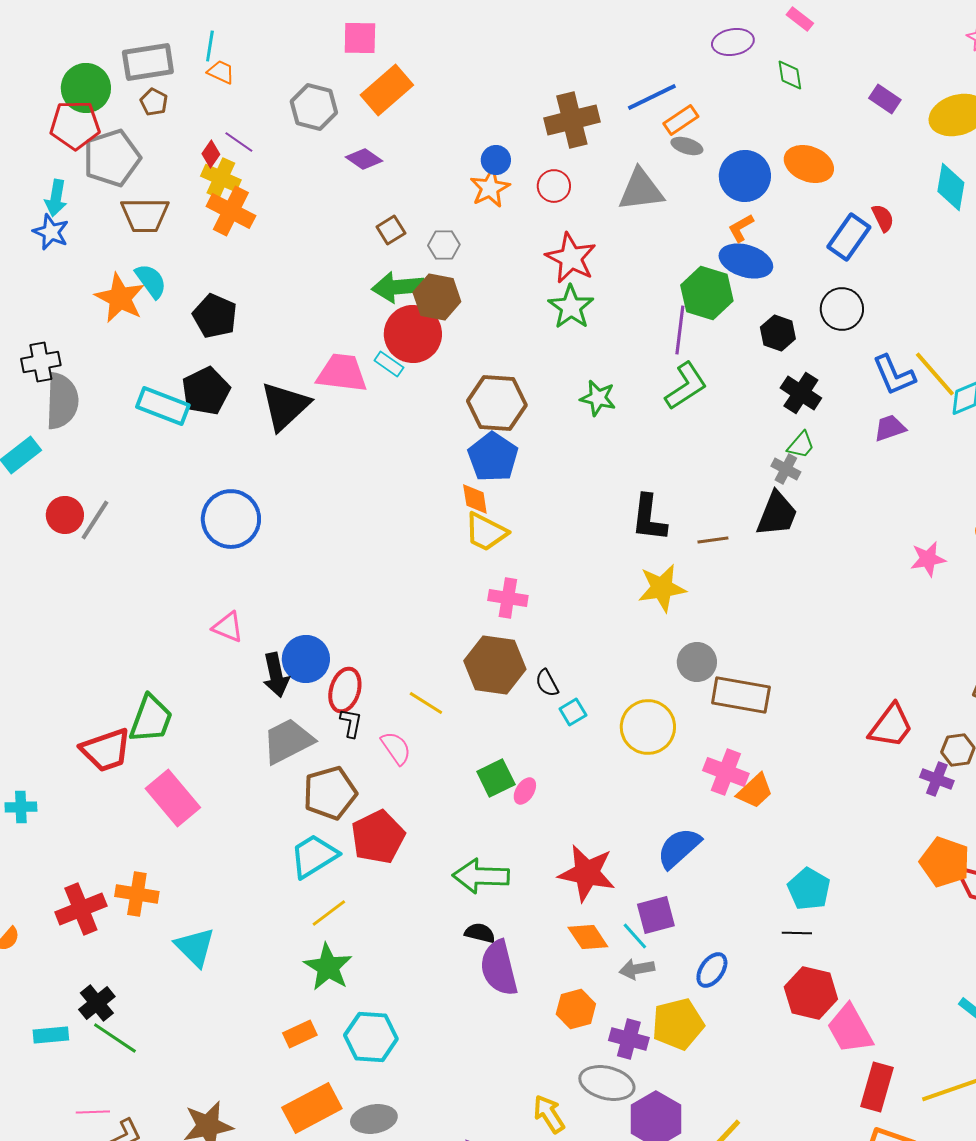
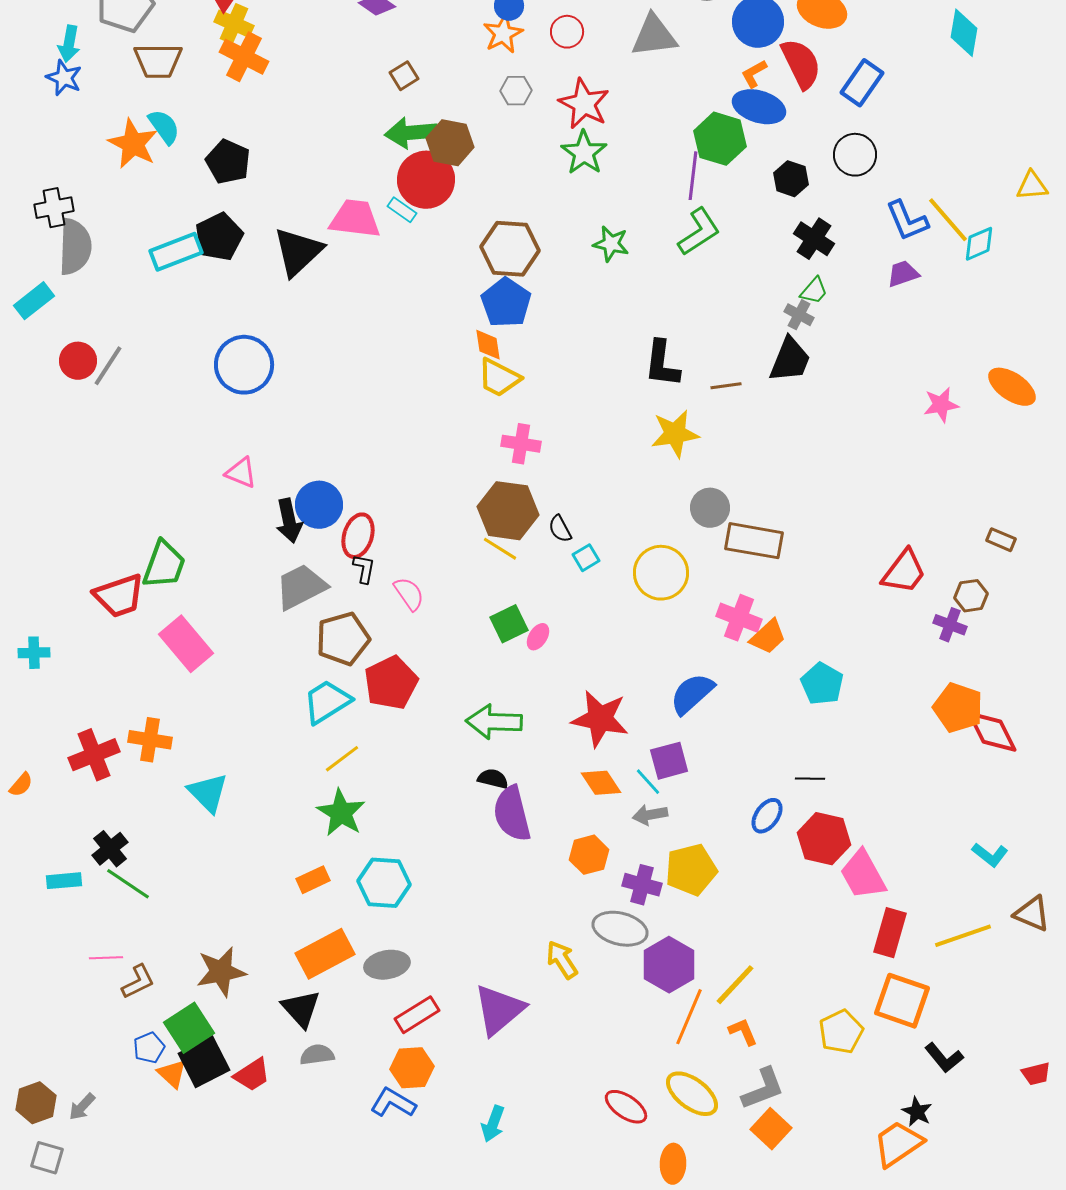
red semicircle: (883, 218) -> (801, 64), moved, size x1.8
gray hexagon: (444, 245) -> (516, 91), moved
cyan rectangle: (163, 406) -> (176, 252), turned -42
yellow line: (426, 703) -> (500, 549), moved
cyan pentagon: (809, 889) -> (822, 684), moved
blue ellipse: (712, 970) -> (767, 816), moved

